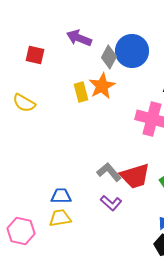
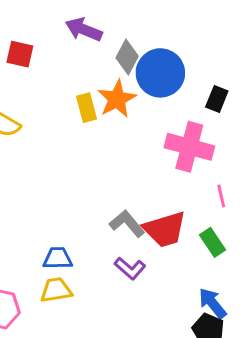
blue circle: (132, 51) -> (160, 73), moved

